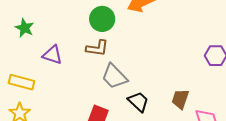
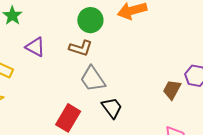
brown trapezoid: (180, 99) -> (172, 90), moved

